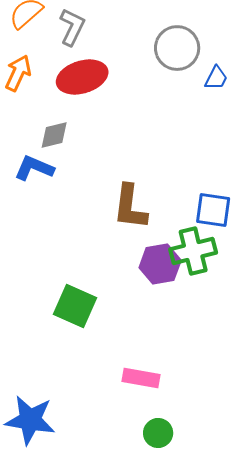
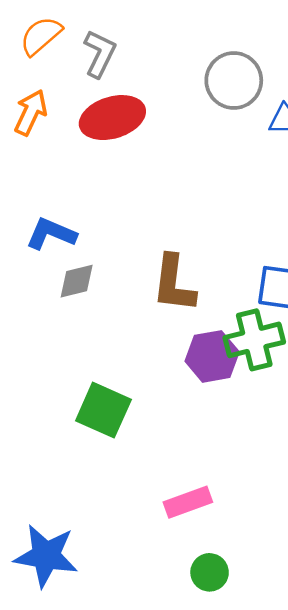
gray diamond: (54, 135) -> (77, 281), moved
pink rectangle: (141, 378) -> (188, 502), turned -30

